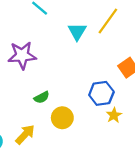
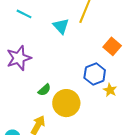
yellow circle: (62, 118) -> (66, 103), size x1.4

